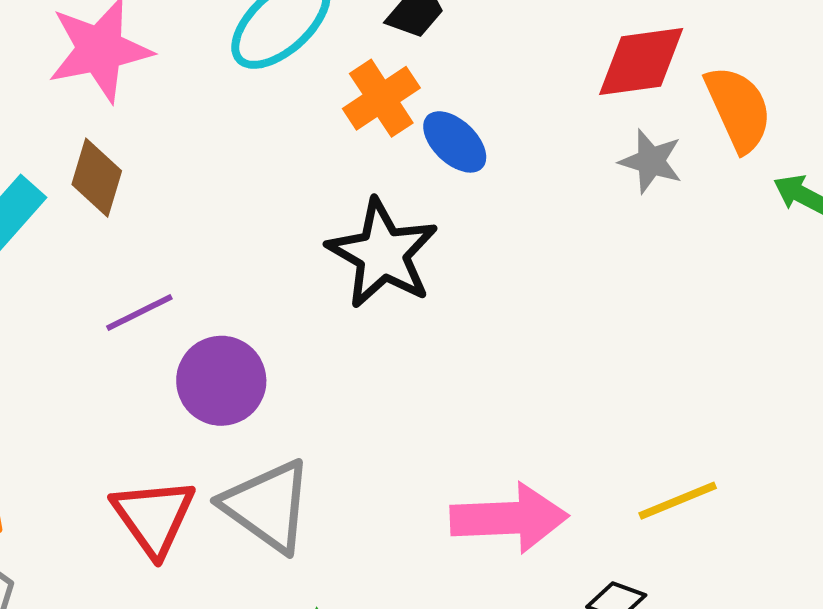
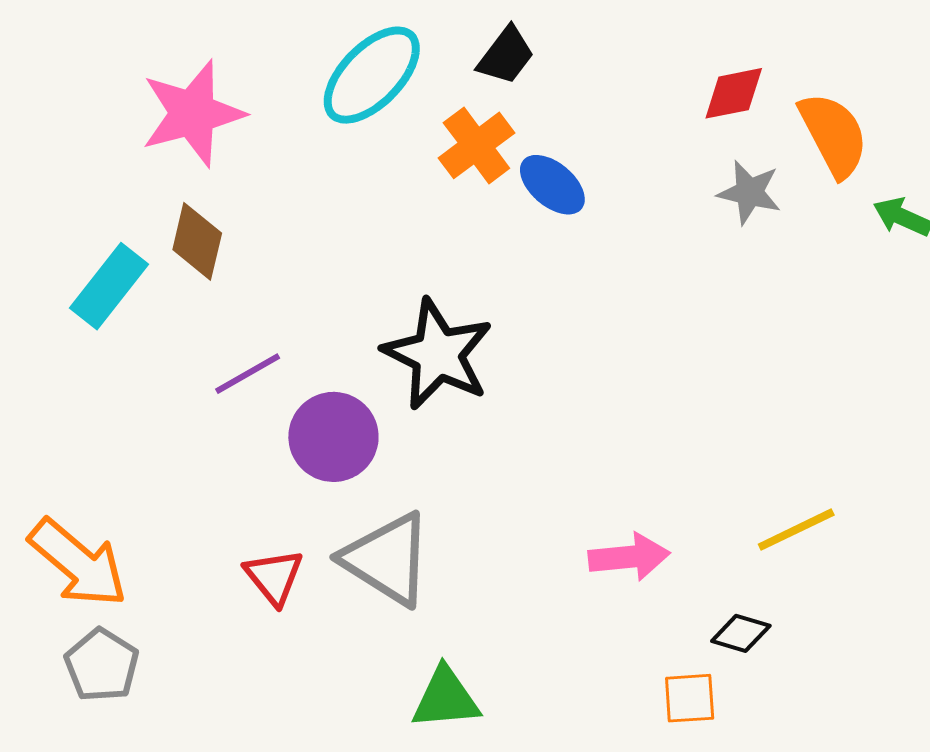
red diamond: (641, 61) -> (734, 93), size x0.7
black star: (383, 254) -> (438, 354), moved
red triangle: (154, 517) -> (274, 577), size x0.7
pink arrow: (509, 518) -> (629, 557), size x0.7

